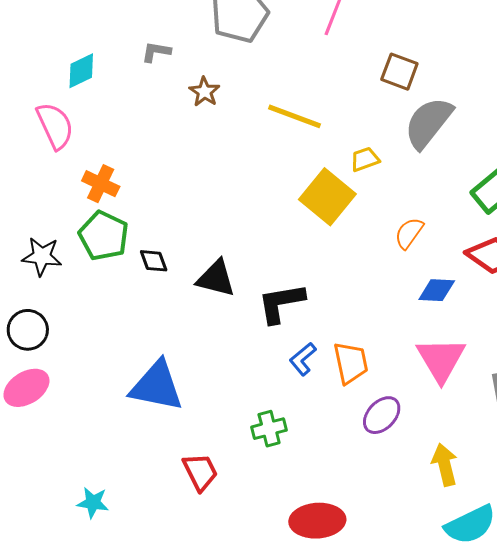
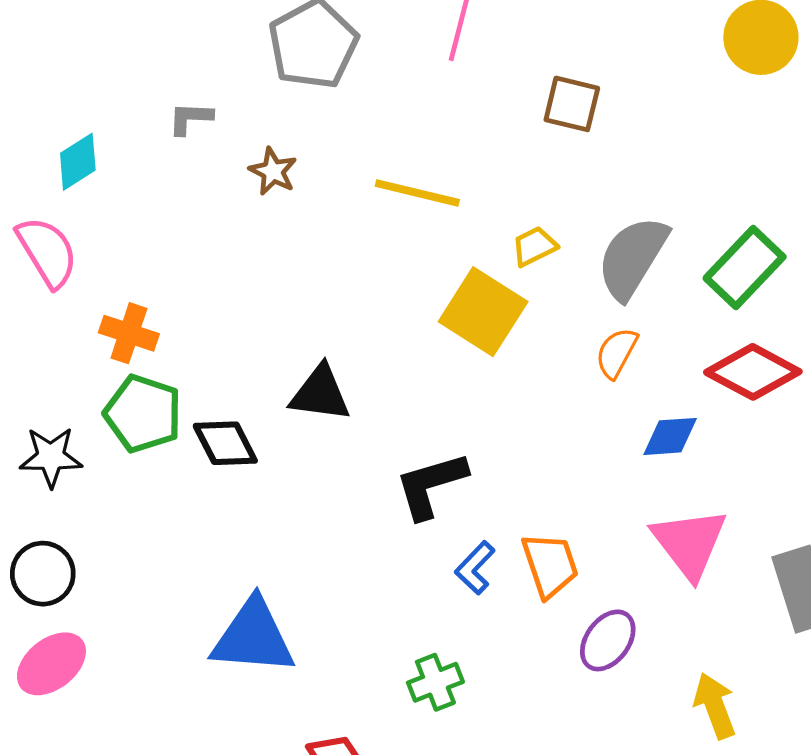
gray semicircle: (428, 123) -> (632, 258), moved
black diamond: (154, 261) -> (225, 443), size x1.4
black triangle: (216, 278) -> (320, 393), moved

